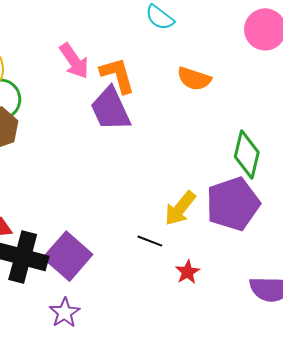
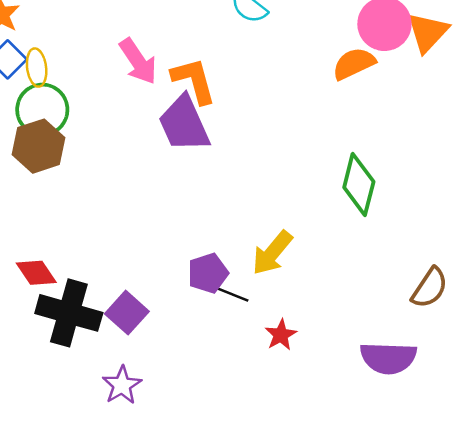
orange semicircle: (194, 79) -> (354, 64), moved, turned 136
purple pentagon: (233, 204) -> (208, 273), moved, size x0.6
purple square: (68, 256) -> (127, 313), size x0.7

